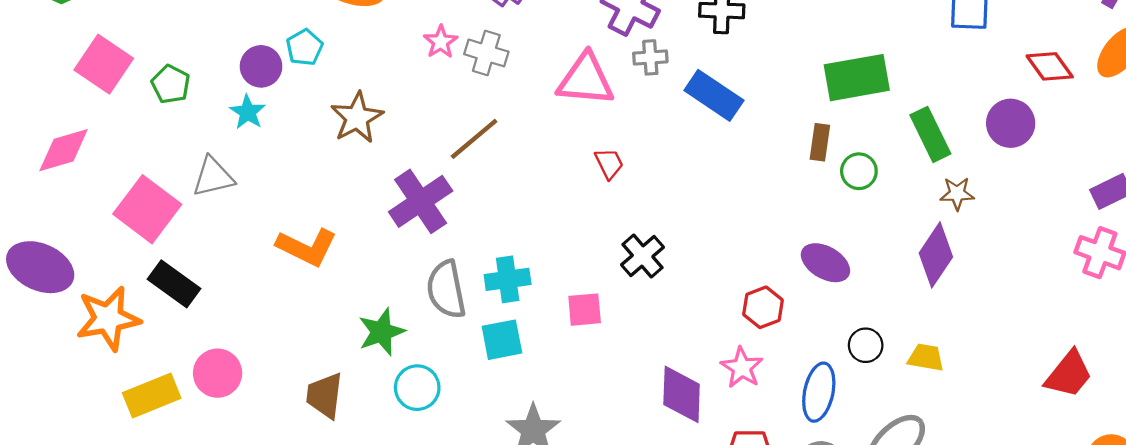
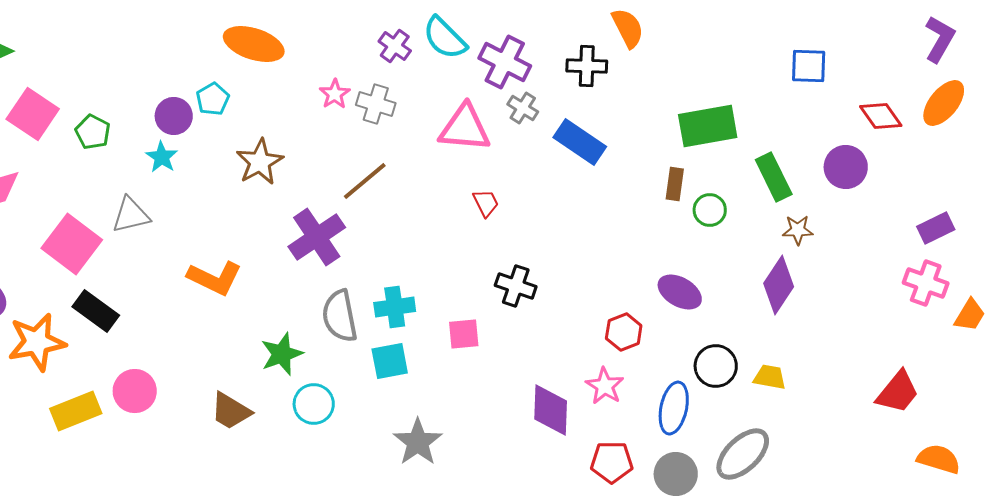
gray cross: (650, 57) -> (523, 108), turned 36
black cross: (643, 256) -> (516, 286), turned -30
black circle: (866, 345) -> (716, 366), size x1.4
brown trapezoid: (325, 395) -> (231, 411), turned -66

